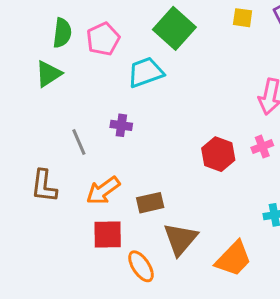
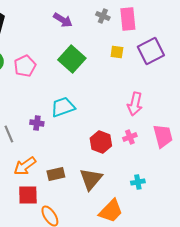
cyan trapezoid: (146, 72) -> (63, 107), moved
brown triangle: (180, 239) -> (91, 179), moved

